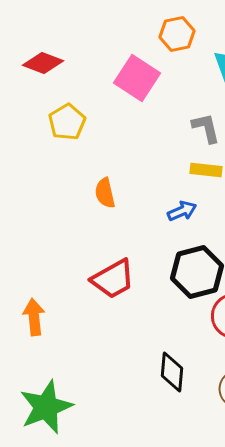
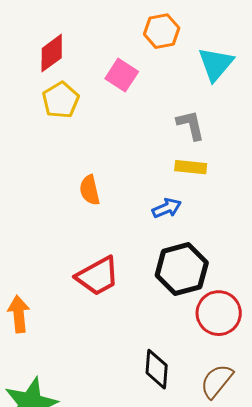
red diamond: (43, 63) -> (52, 53), moved, turned -57
pink square: (137, 78) -> (122, 75), size x0.7
yellow pentagon: (67, 122) -> (61, 100), moved

